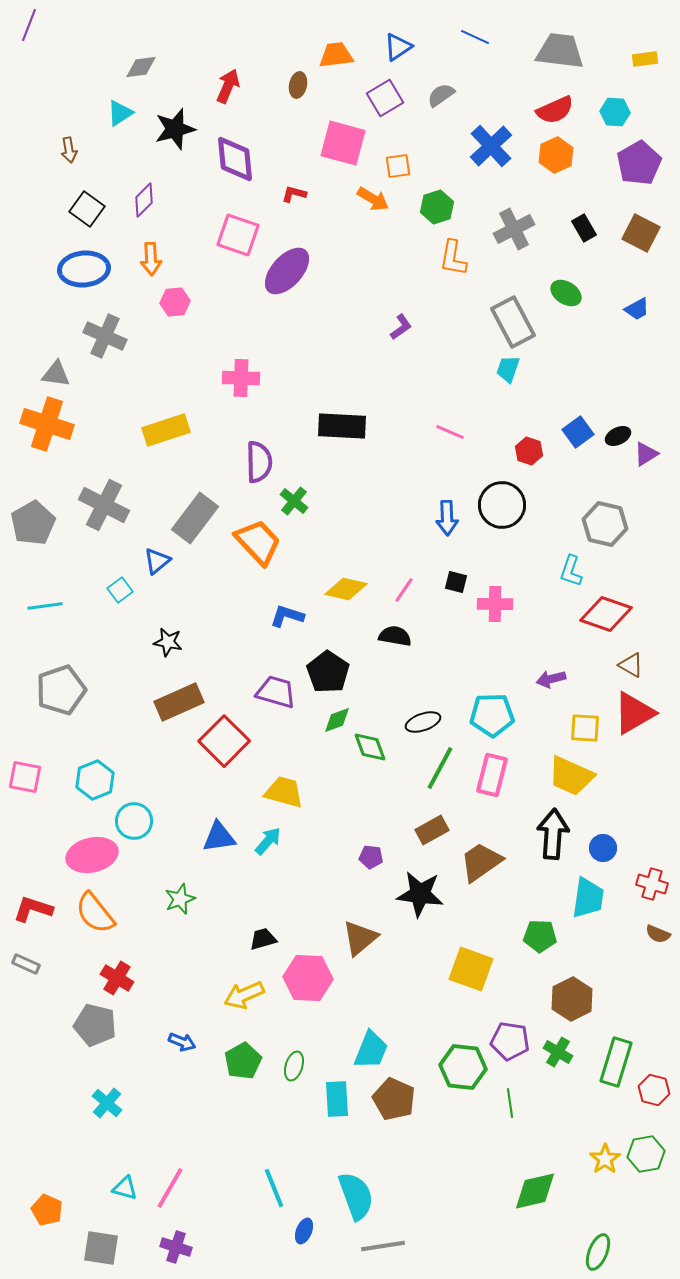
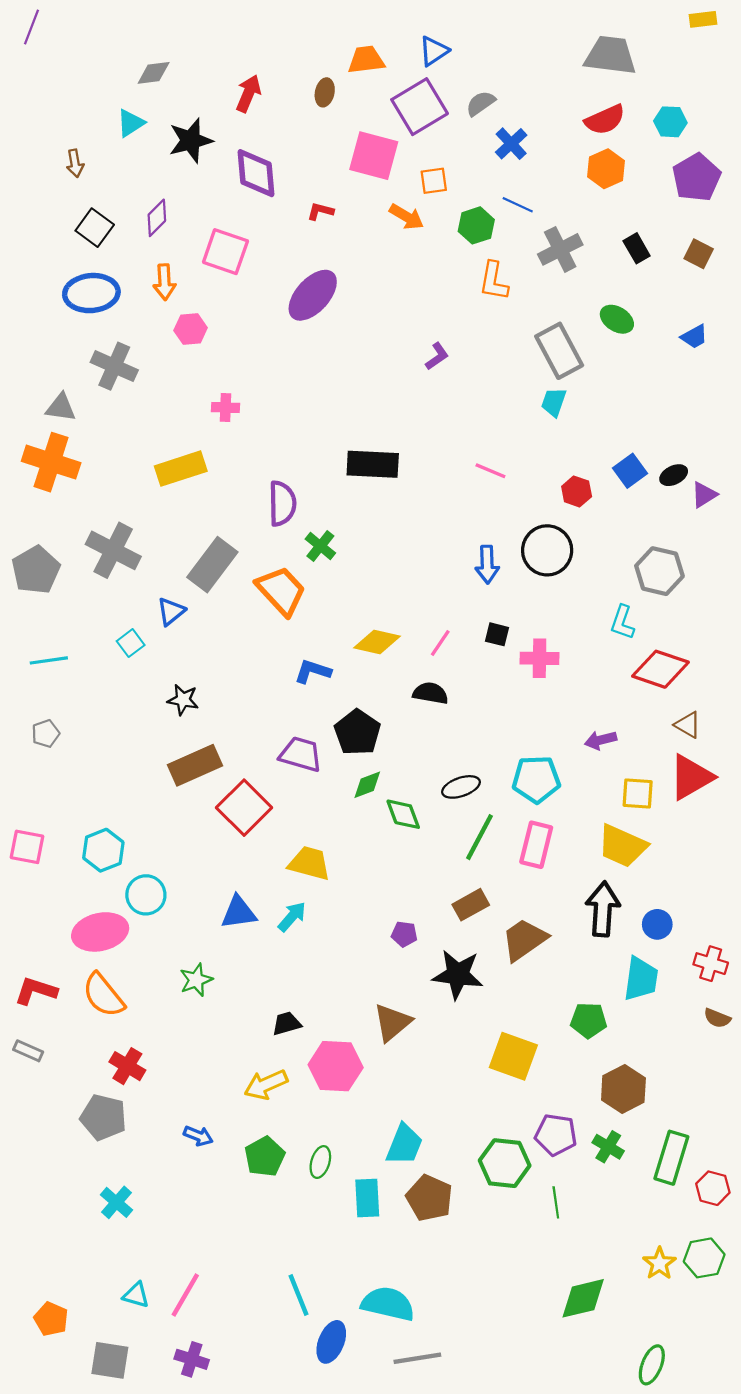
blue line: (475, 37) -> (518, 205), moved
yellow rectangle: (645, 59) -> (703, 19), moved
purple square: (385, 98) -> (420, 107), size x1.4
blue cross: (491, 146) -> (511, 144), moved, size x0.7
brown square: (641, 233) -> (699, 254), size x0.7
pink square: (238, 235) -> (225, 252), moved
pink cross: (241, 378) -> (225, 408), moved, size x0.7
gray pentagon: (61, 690) -> (46, 734), moved, size x0.5
cyan semicircle: (356, 1196) -> (388, 1304), turned -57
blue ellipse: (304, 1231) -> (331, 1342), size x1.5

